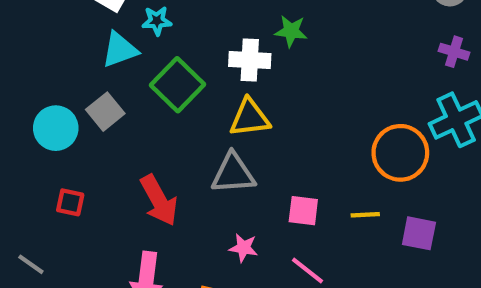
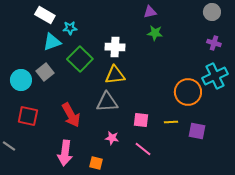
green star: (291, 31) -> (155, 33), moved
red square: (70, 202) -> (28, 116), size x1.5

